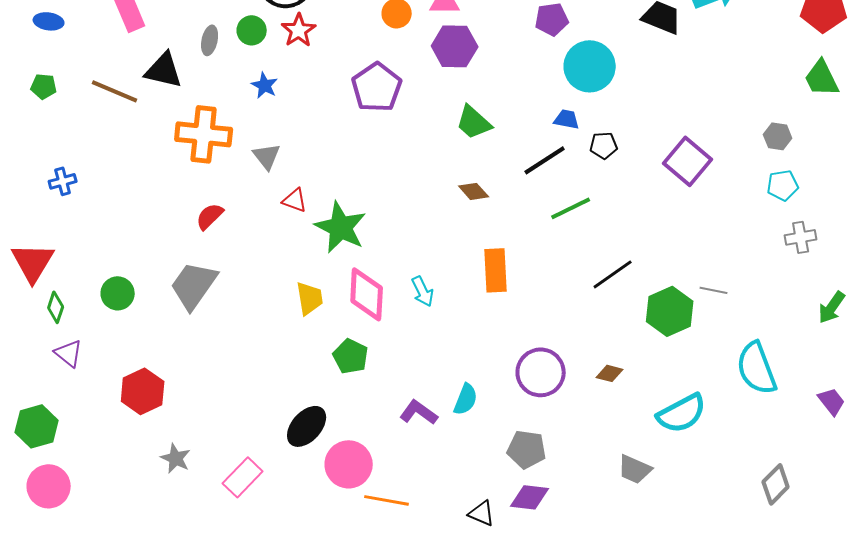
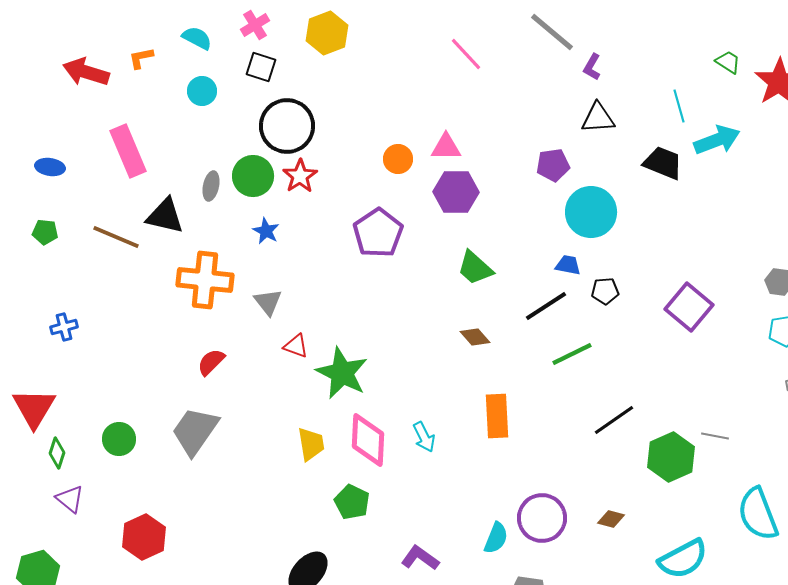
green circle: (252, 30) -> (253, 176), size x1.4
cyan semicircle: (466, 399) -> (496, 538), moved

